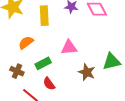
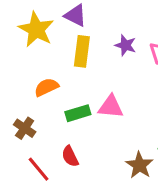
green rectangle: (43, 63) -> (78, 113), moved
brown star: (87, 72) -> (139, 165), moved

